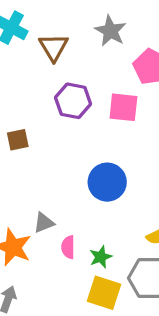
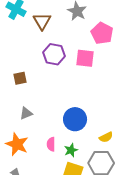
blue circle: (107, 182) -> (75, 119), moved
gray triangle: (44, 223) -> (26, 113), moved

